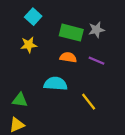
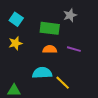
gray star: (96, 30) -> (70, 15), moved
yellow line: (89, 102) -> (63, 83), moved

